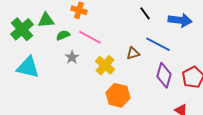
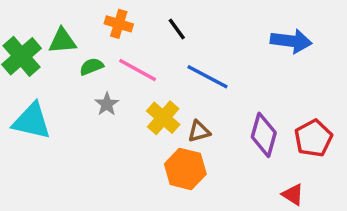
black line: (145, 13) -> (177, 29), moved
blue line: (158, 44) -> (208, 77), moved
brown triangle: (133, 53) -> (199, 131), moved

